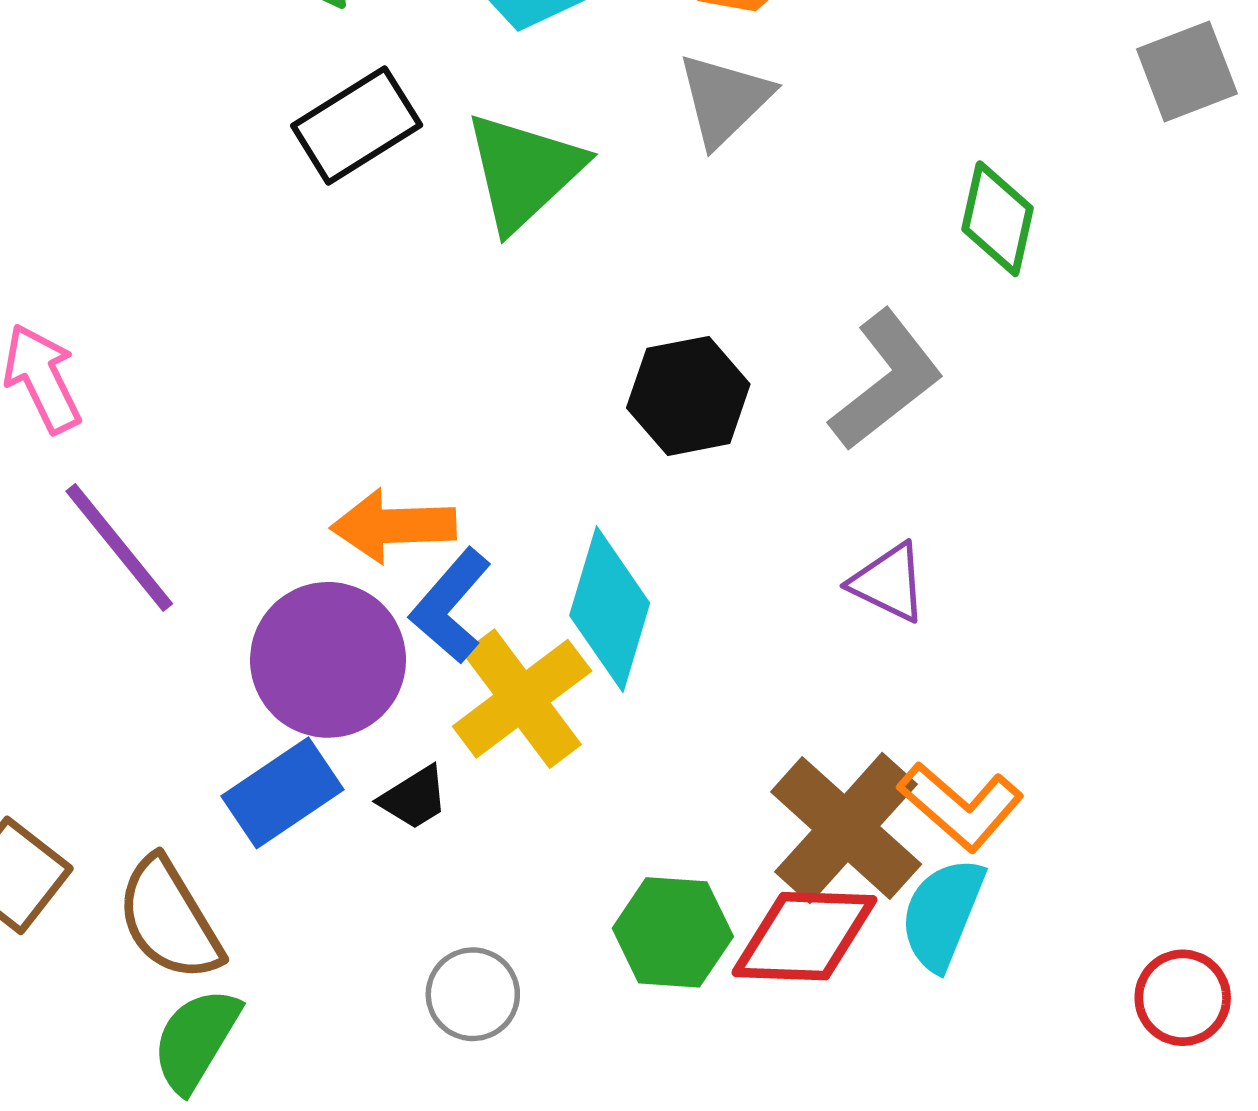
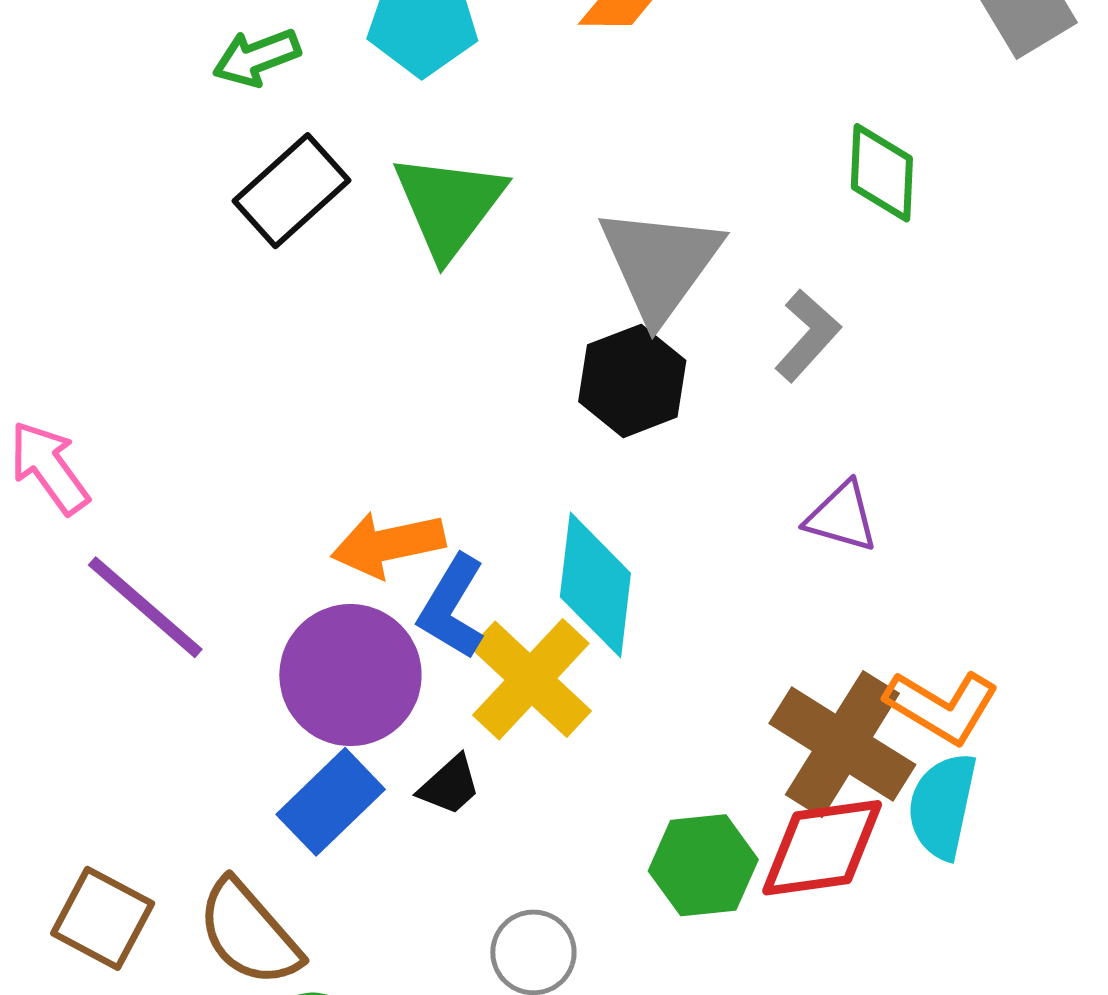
gray triangle: (724, 100) -> (660, 263), moved, size x1.4
gray L-shape: (886, 380) -> (807, 335), size x0.7

